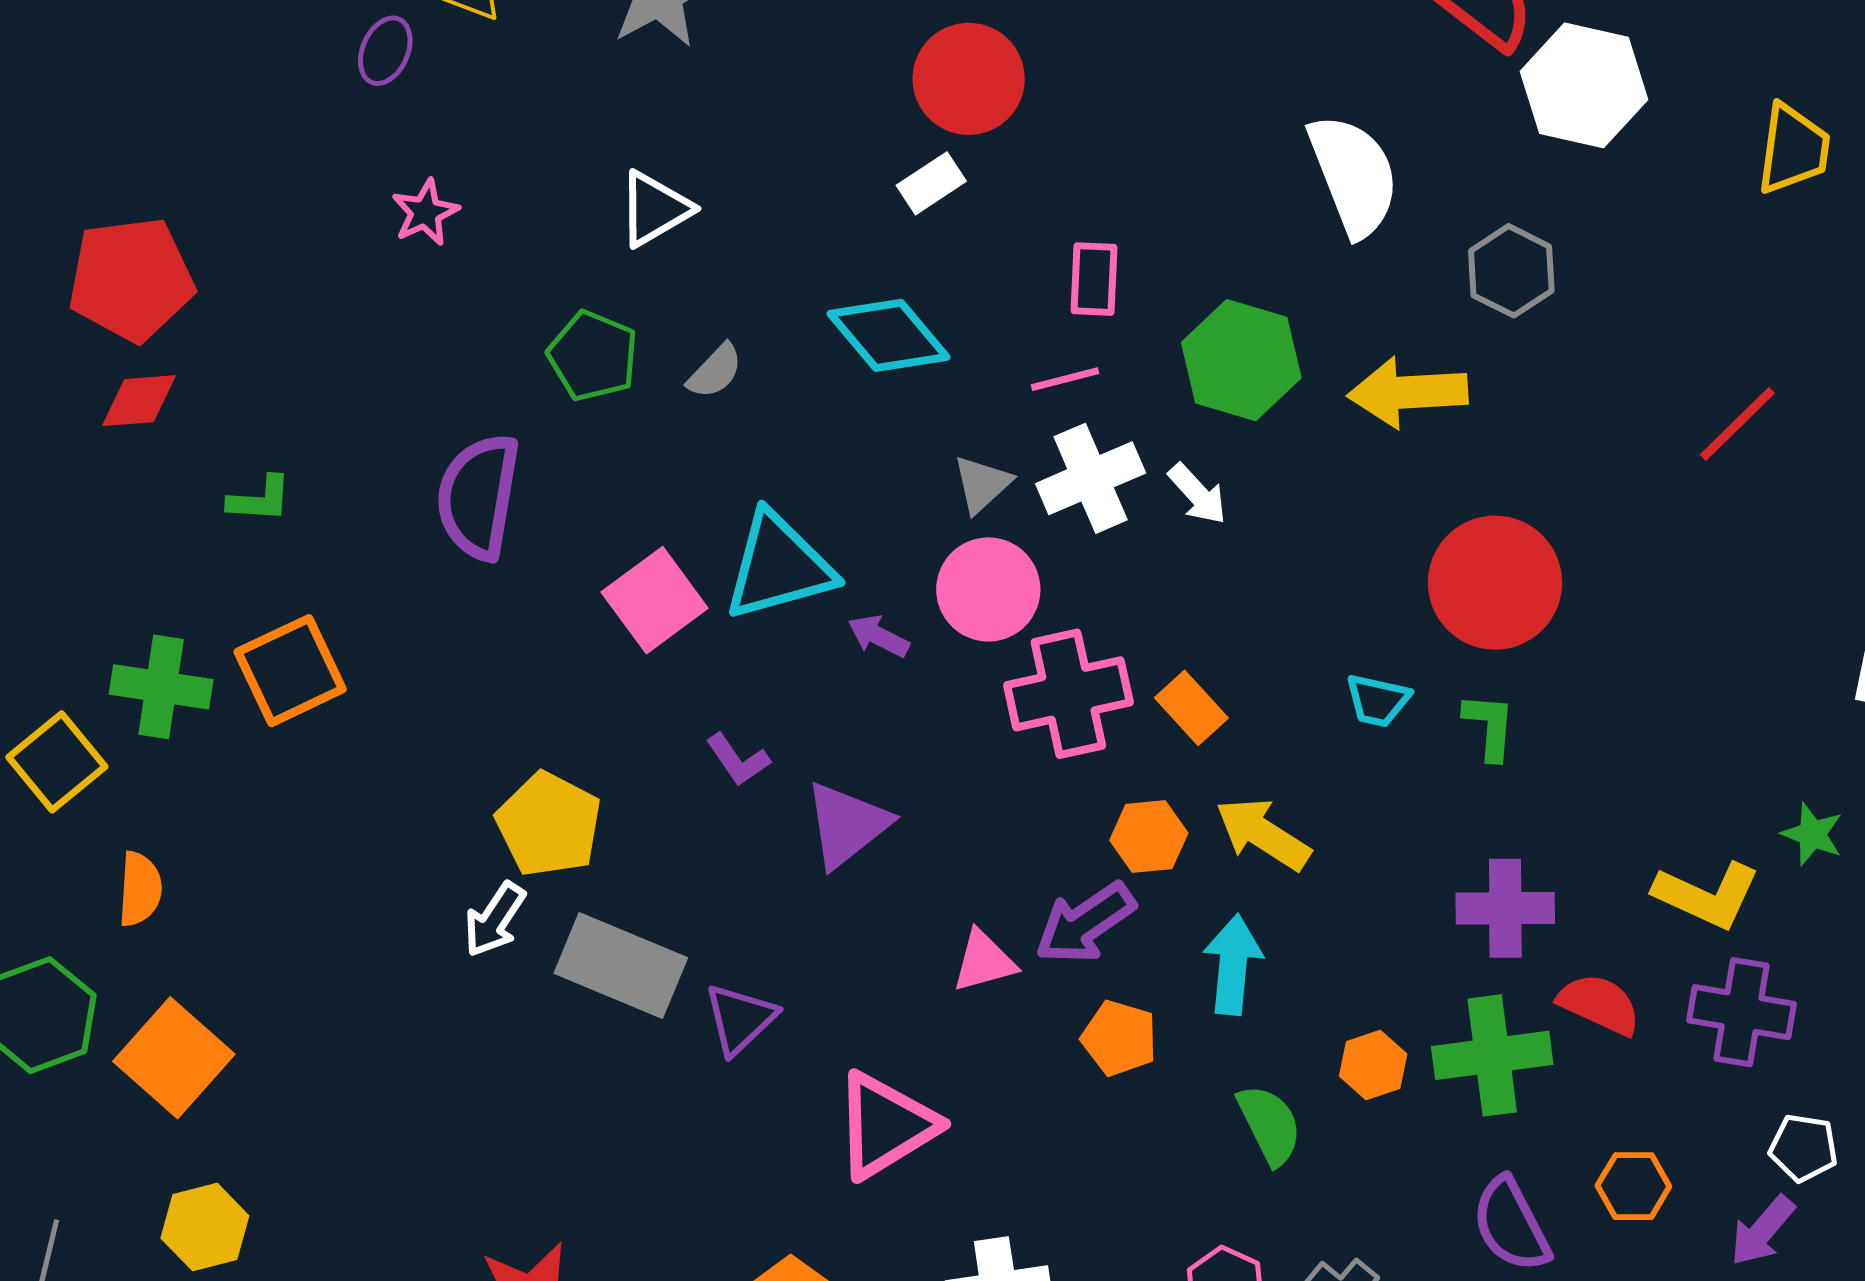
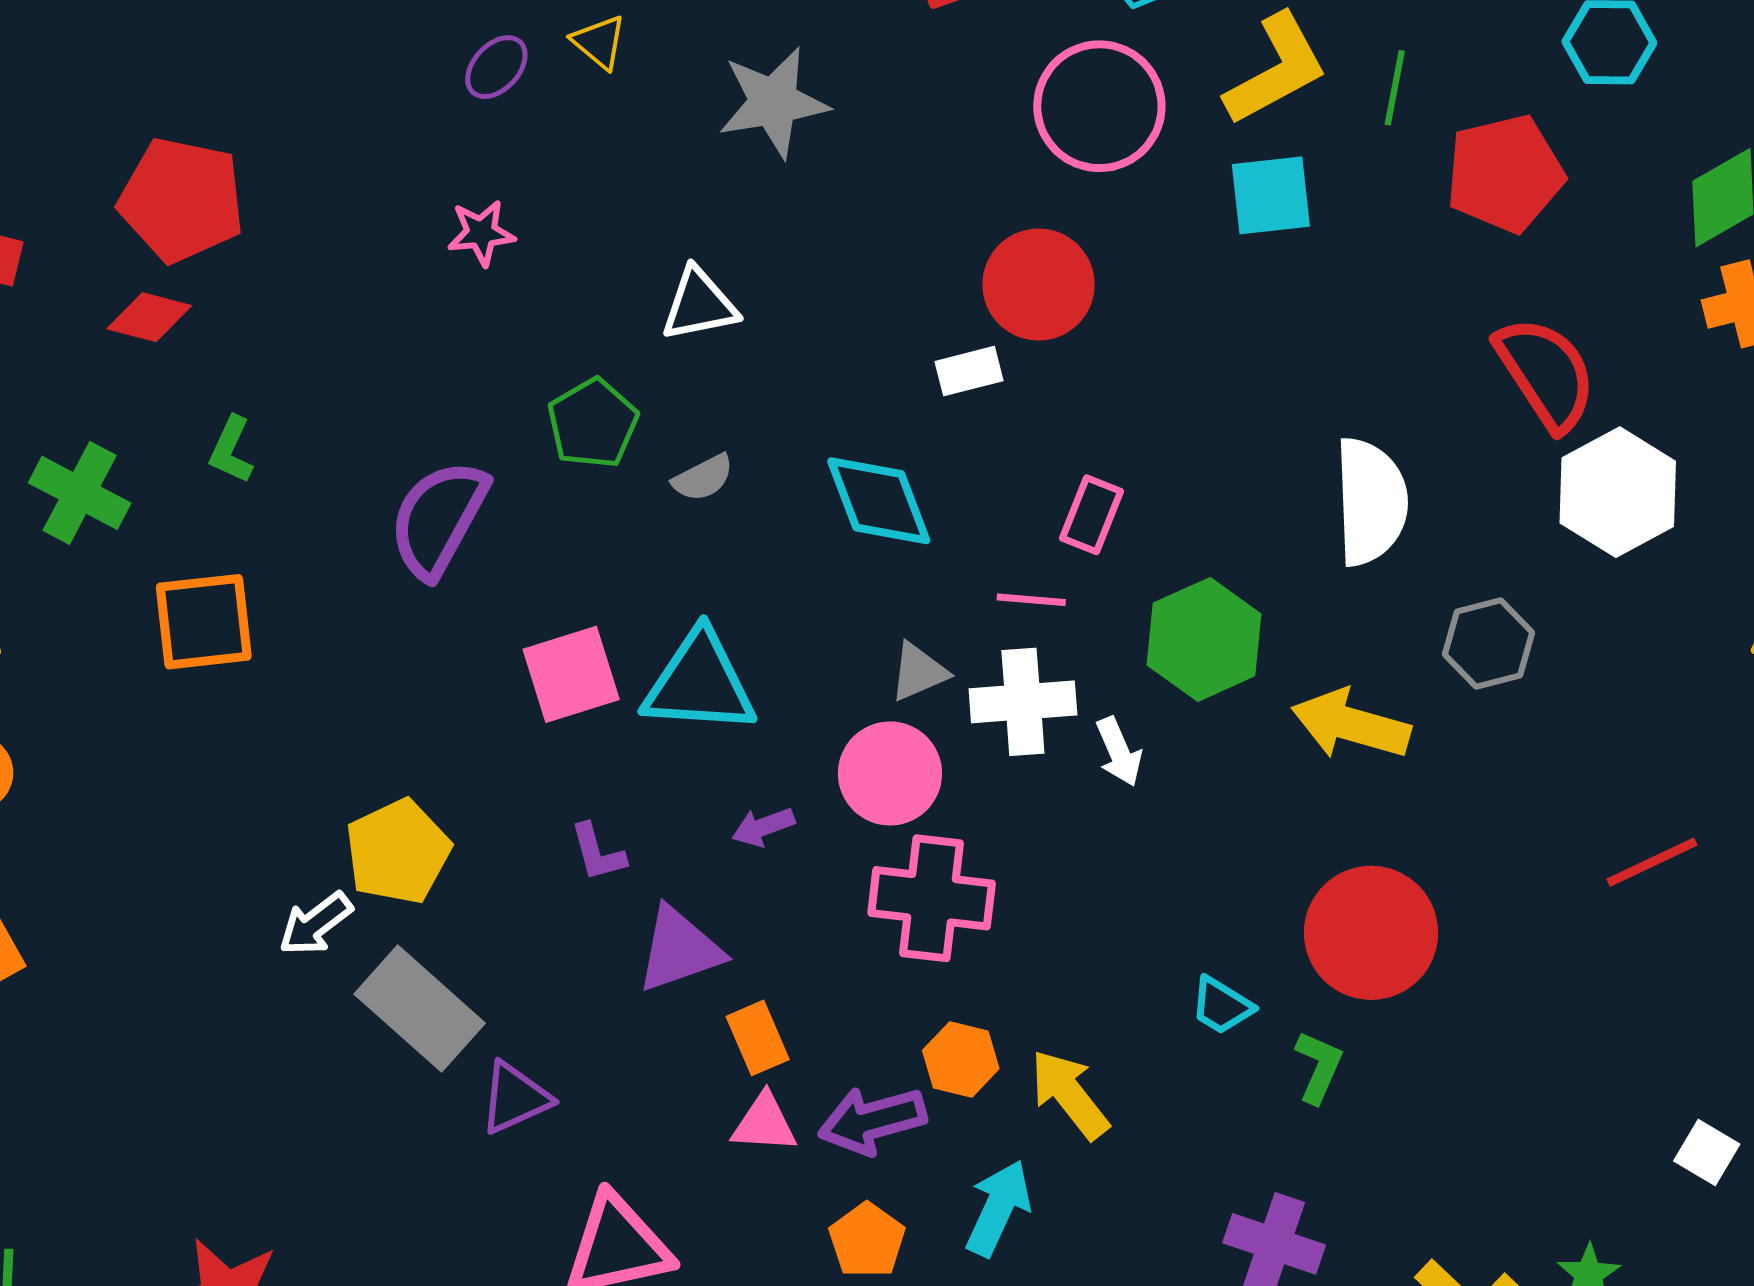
green L-shape: (260, 499) -> (231, 450), turned 92
purple arrow: (878, 636) -> (763, 827), moved, turned -66
green cross: (161, 687) -> (80, 493), moved
orange rectangle: (1191, 708) -> (758, 1038), moved

